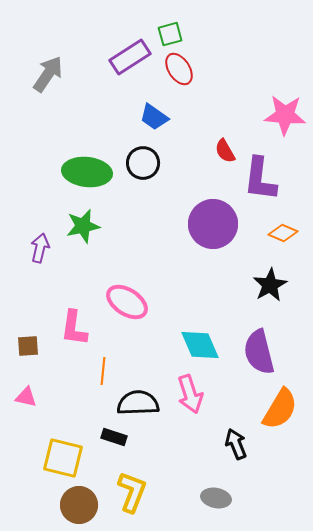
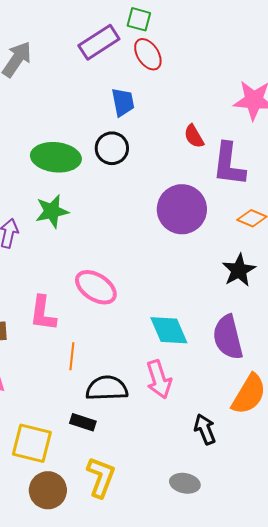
green square: (170, 34) -> (139, 19), turned 30
blue trapezoid: (154, 117) -> (123, 102), turned -136

